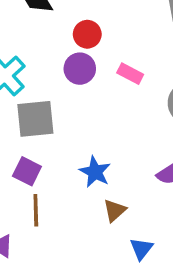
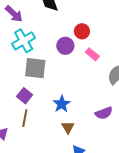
red circle: (87, 34) -> (82, 31), moved
brown triangle: (115, 210) -> (68, 127), turned -32

